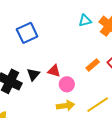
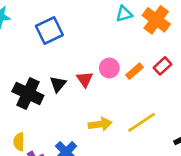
red triangle: (54, 71) -> (85, 79), turned 40
pink circle: (67, 84) -> (109, 68), moved

